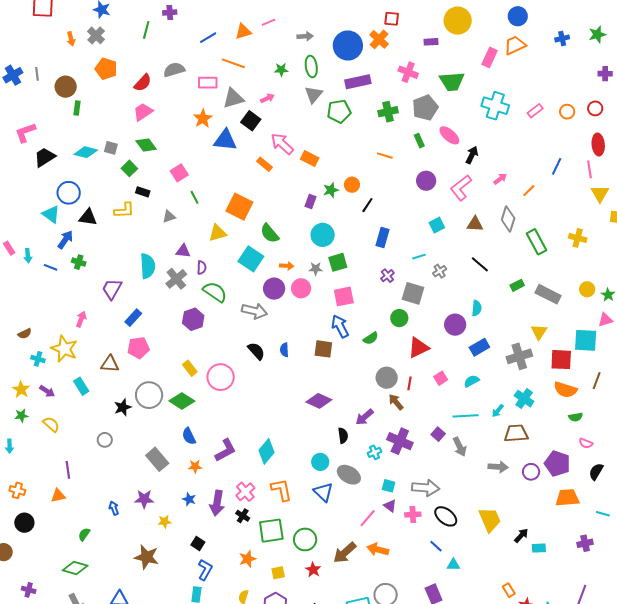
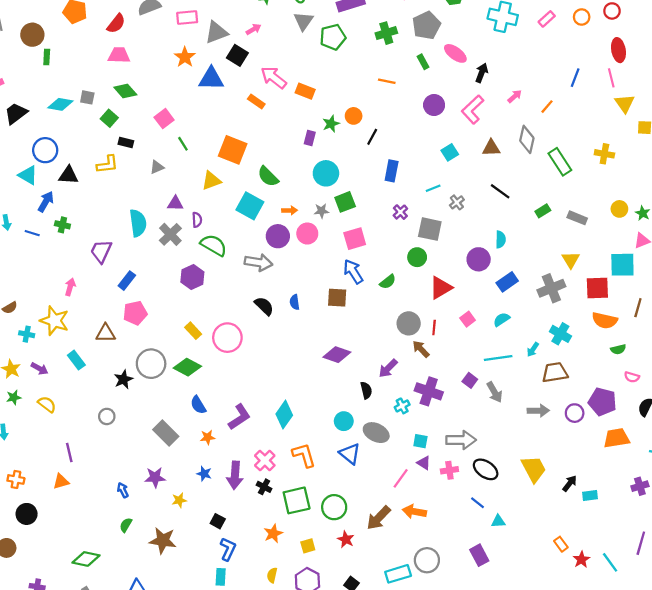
pink trapezoid: (143, 112) -> (119, 55), turned 40
gray rectangle: (548, 294) -> (577, 218), size x0.7
green semicircle: (84, 534) -> (126, 525), moved

